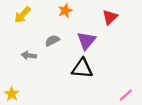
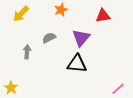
red triangle: (110, 17) -> (103, 16), turned 35
gray arrow: (29, 55) -> (27, 52), turned 88

